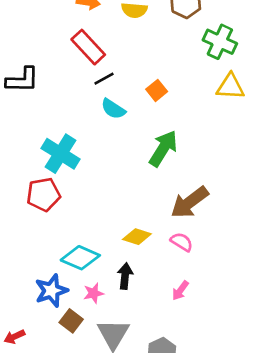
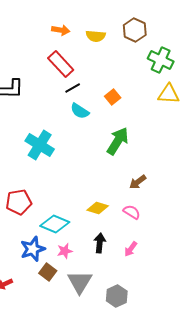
red pentagon: (43, 194) -> (19, 202), moved
brown arrow: (190, 202) -> (138, 182), size x0.6
black arrow: (125, 276) -> (100, 243), moved

